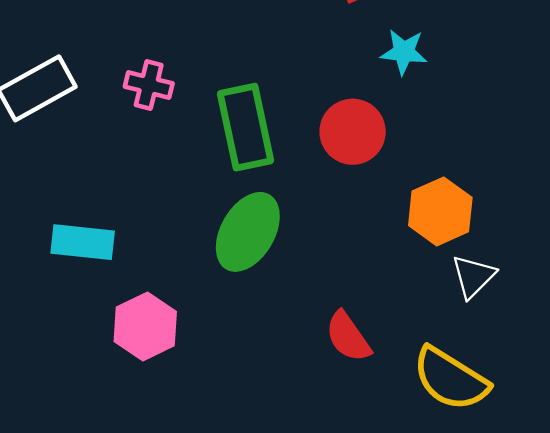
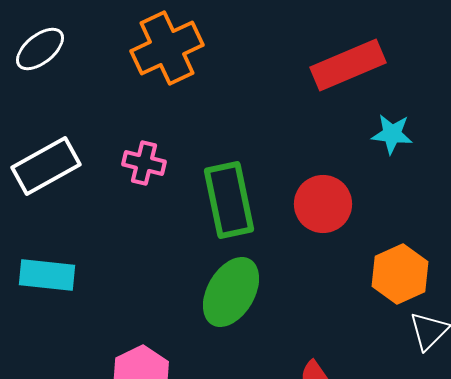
cyan star: (404, 52) -> (392, 134), moved
cyan rectangle: (83, 242) -> (47, 275), moved

